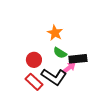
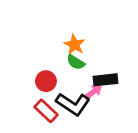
green semicircle: (60, 53) -> (76, 62), moved

